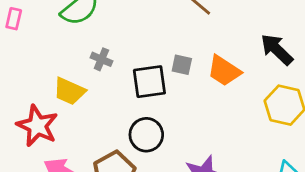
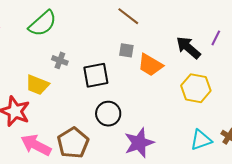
gray square: (182, 65) -> (126, 50), moved
black circle: (146, 135) -> (108, 114), moved

